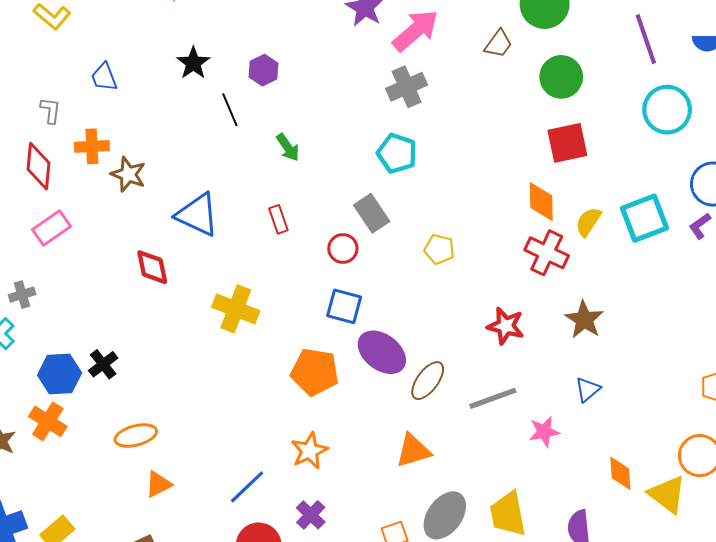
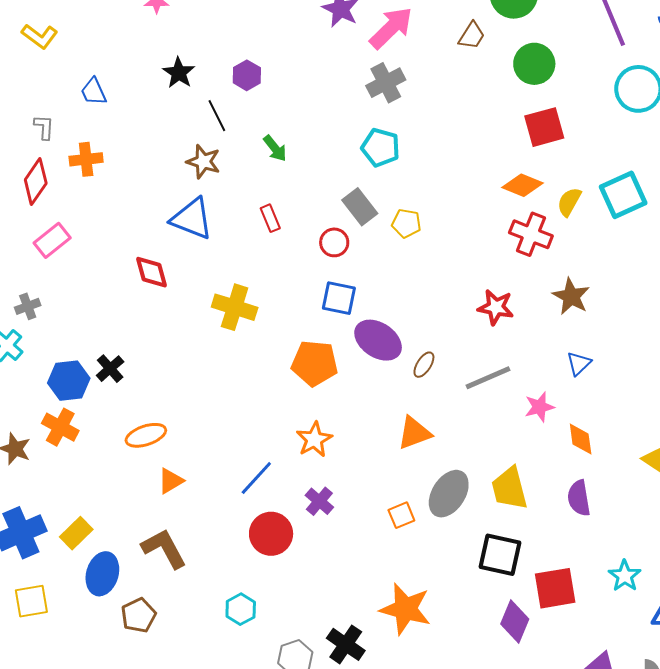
red diamond: (38, 166) -> (36, 182), turned 33
brown star: (128, 174) -> (203, 162), moved
orange diamond: (541, 202) -> (523, 185), turned -63
yellow pentagon: (439, 249) -> (406, 223), moved
brown ellipse: (428, 381) -> (424, 365), size x0.7
orange diamond: (620, 473) -> (581, 439), moved

